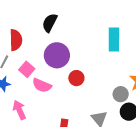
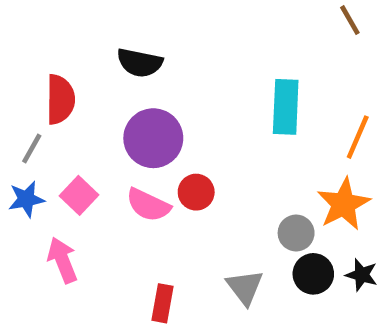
black semicircle: (50, 23) -> (140, 63), turned -108
pink square: (27, 69) -> (79, 195), moved
pink semicircle: (42, 85) -> (148, 205), moved

